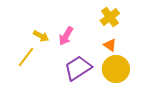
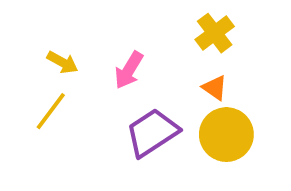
yellow arrow: (41, 36) -> (62, 62), moved

